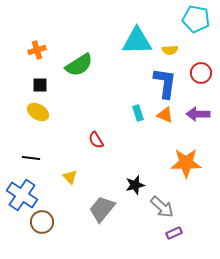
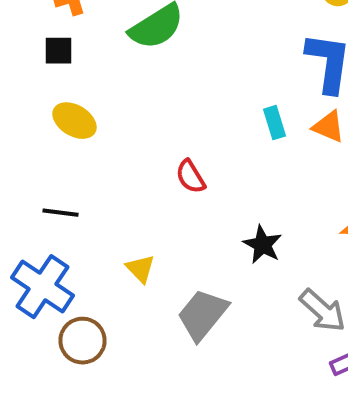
black square: (40, 85) -> (58, 51), moved
yellow triangle: (70, 177) -> (140, 269), moved
black star: (135, 185) -> (262, 245), moved, turned -30

